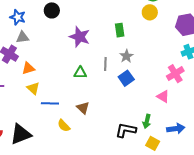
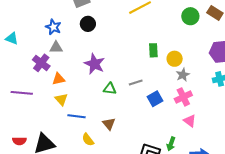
yellow circle: (150, 12) -> (175, 59), moved
purple star: (80, 37) -> (94, 64), moved
gray star: (126, 56) -> (183, 75), moved
gray line: (105, 64) -> (136, 83), turned 64
pink cross: (175, 74) -> (183, 97), moved

